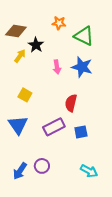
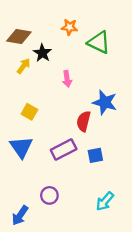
blue star: (82, 67) -> (105, 102), moved
blue arrow: (20, 171) -> (20, 215), moved
cyan arrow: (89, 171) -> (105, 201), turned 102

